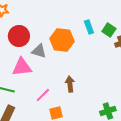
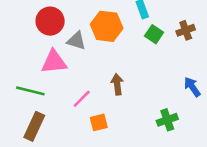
green square: (109, 30) -> (154, 34), moved

